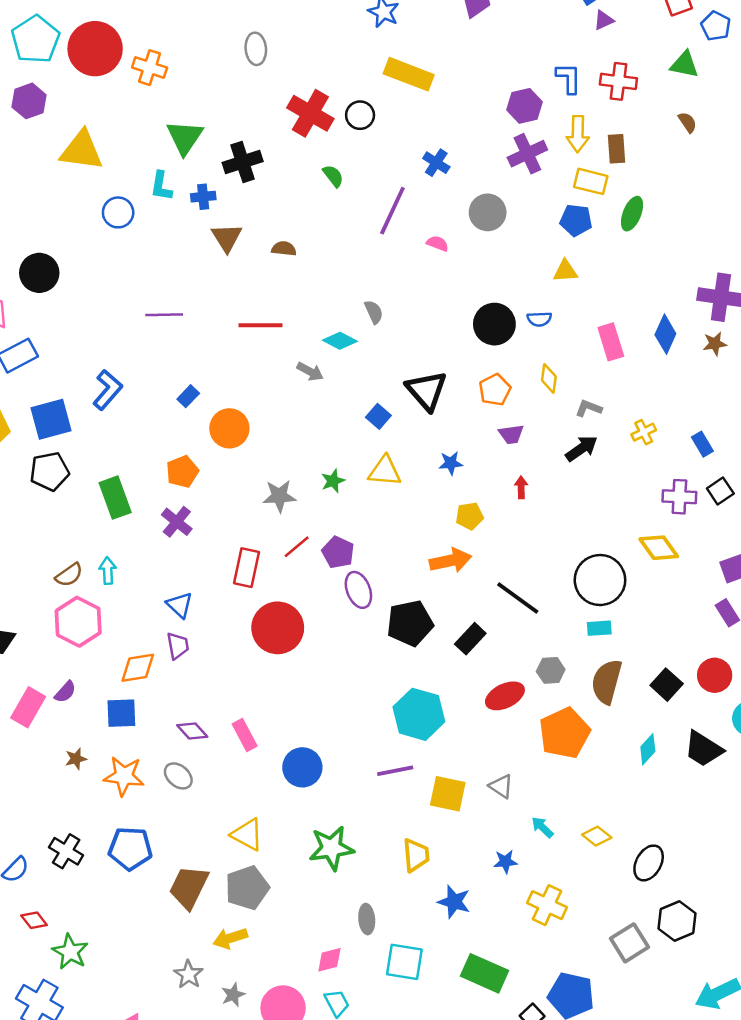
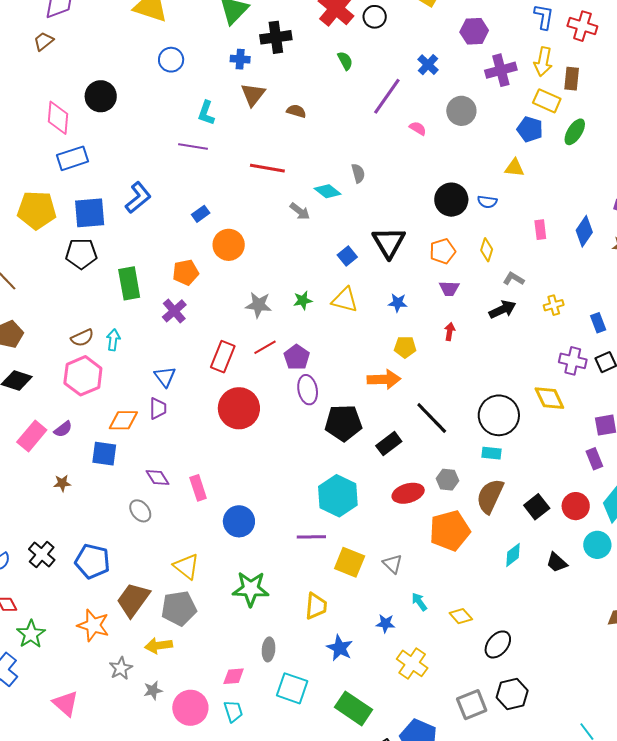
purple hexagon: (524, 106) -> (474, 31), moved
cyan L-shape: (161, 186) -> (206, 113), moved
pink rectangle: (611, 342) -> (540, 230), size x0.7
black trapezoid: (703, 749) -> (557, 562), size x0.7
orange star: (124, 776) -> (93, 625), moved

